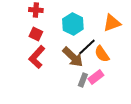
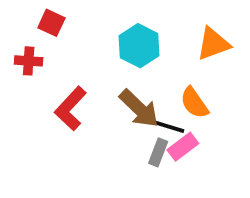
red cross: (36, 10) -> (29, 61), moved
red square: (36, 34) -> (51, 23), moved
black line: (87, 47) -> (166, 126), moved, turned 60

